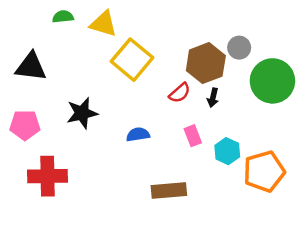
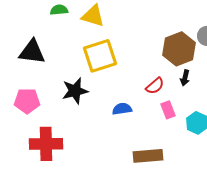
yellow square: (132, 60) -> (100, 56), moved, turned 32
red semicircle: (180, 93) -> (155, 86), moved

